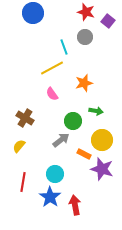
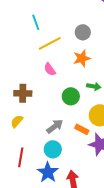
gray circle: (85, 37) -> (83, 32), moved
cyan line: (64, 47) -> (36, 22), moved
brown cross: (25, 118) -> (23, 93), turned -30
gray arrow: (61, 140) -> (55, 126), moved

